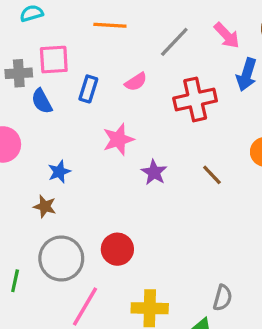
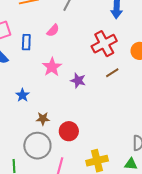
red cross: (195, 99) -> (104, 44), moved
brown line: (212, 175) -> (112, 73), turned -64
brown star: (45, 206) -> (43, 119), moved

